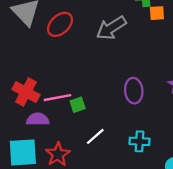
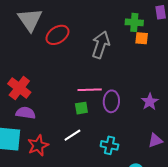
gray arrow: (111, 28) -> (101, 45), turned 132
pink line: (58, 98) -> (90, 90), moved
green square: (78, 105) -> (81, 108), moved

